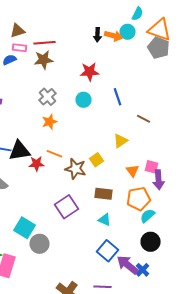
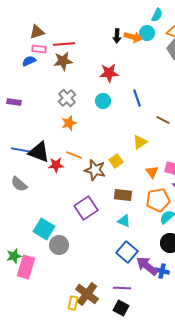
black triangle: (20, 151) -> (39, 152), turned 30
blue cross: (142, 270) -> (162, 271), turned -32

